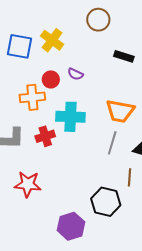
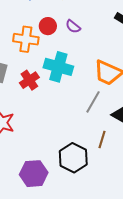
red cross: (45, 136) -> (29, 80), turned -30

